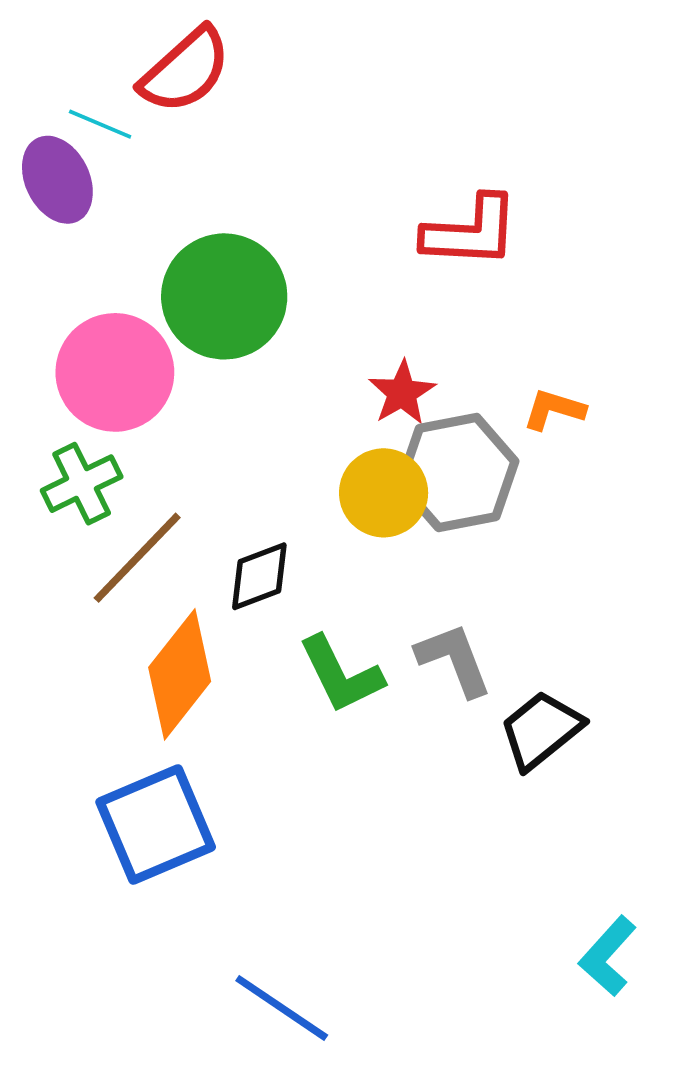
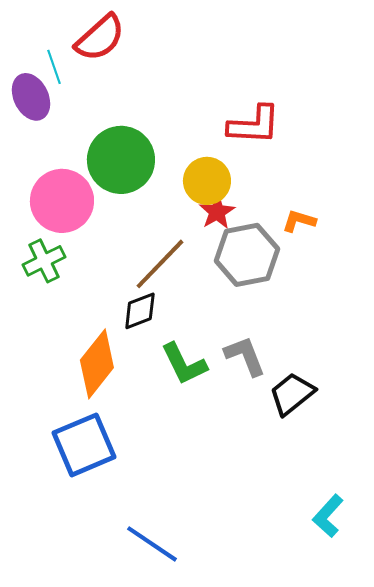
cyan line: (100, 124) -> (54, 67), turned 48
yellow circle: (384, 493) -> (207, 181), moved
brown line: (137, 558) -> (160, 264), moved

